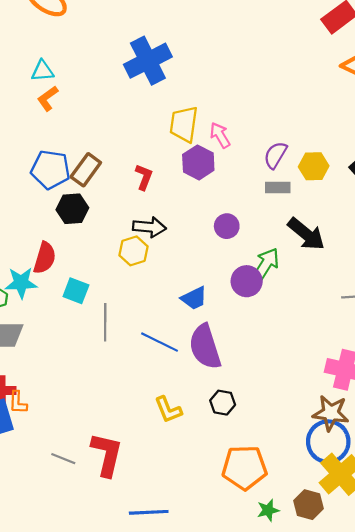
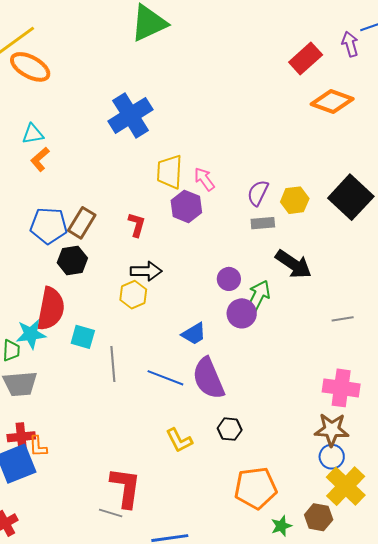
purple circle: (227, 226) -> (229, 279), moved
red semicircle: (45, 258) -> (51, 309), size x1.4
blue circle: (328, 442) -> (332, 457), size x0.6
gray line: (63, 459) -> (111, 513), moved

